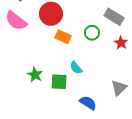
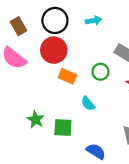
cyan semicircle: (76, 68) -> (88, 104), moved

